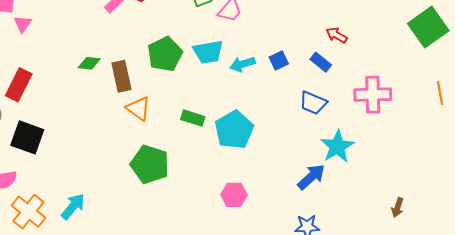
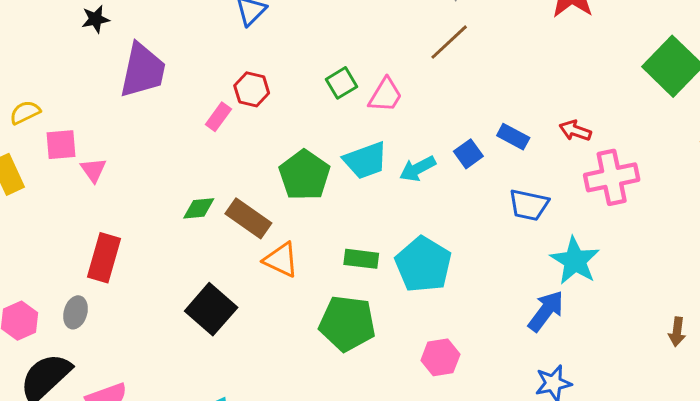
red arrow: (337, 35) -> (575, 131), moved
blue rectangle: (321, 62) -> (513, 137), moved
brown rectangle: (121, 76) -> (248, 218), turned -32
black square: (27, 137) -> (211, 309), moved, turned 32
green pentagon: (150, 164) -> (347, 323), moved

